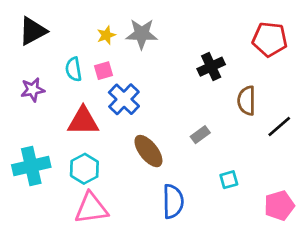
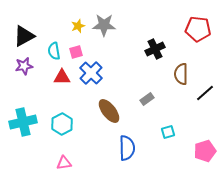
black triangle: (33, 31) -> (24, 36), moved
red triangle: (83, 121) -> (62, 77), moved, size x0.7
pink triangle: (91, 208) -> (64, 163), moved, size x0.6

